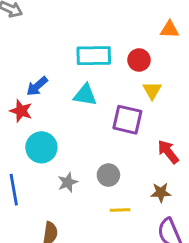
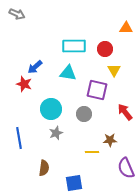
cyan circle: (41, 147) -> (51, 109), moved
gray circle: (108, 175) -> (84, 114), moved
brown star: (161, 193) -> (110, 140), moved

